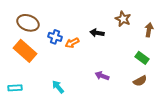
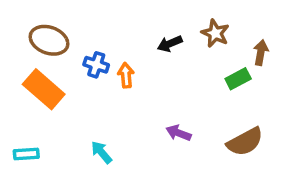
black arrow: (97, 33) -> (170, 44), moved, turned -32
orange arrow: (72, 43) -> (126, 75), turned 112
green rectangle: (142, 58) -> (238, 79), moved, turned -64
brown semicircle: (140, 81) -> (245, 142), size x1.5

